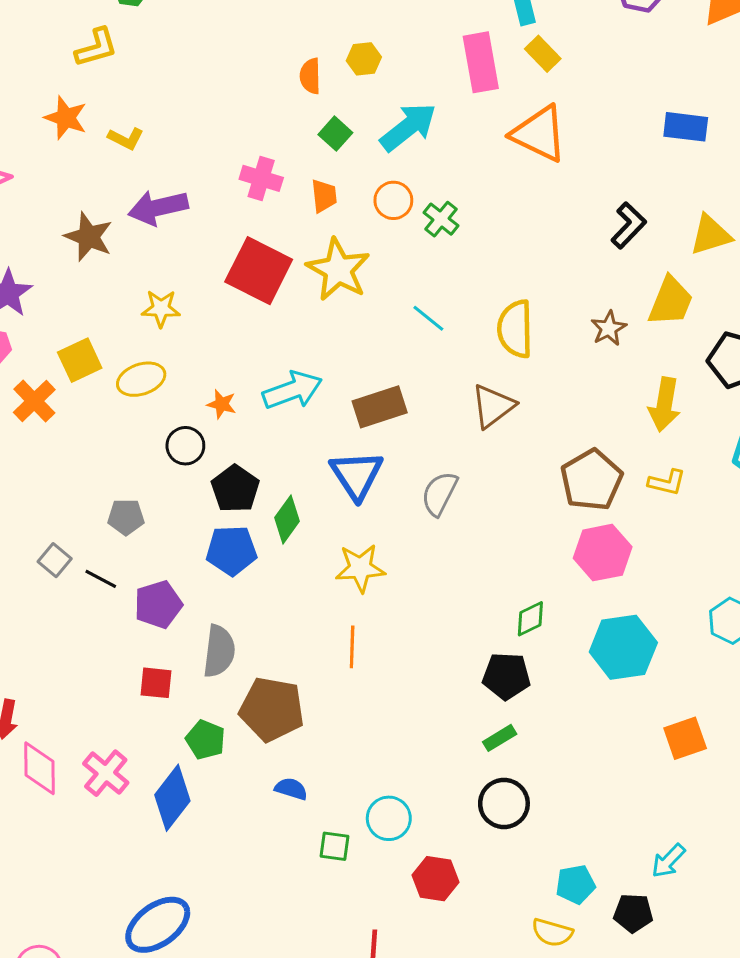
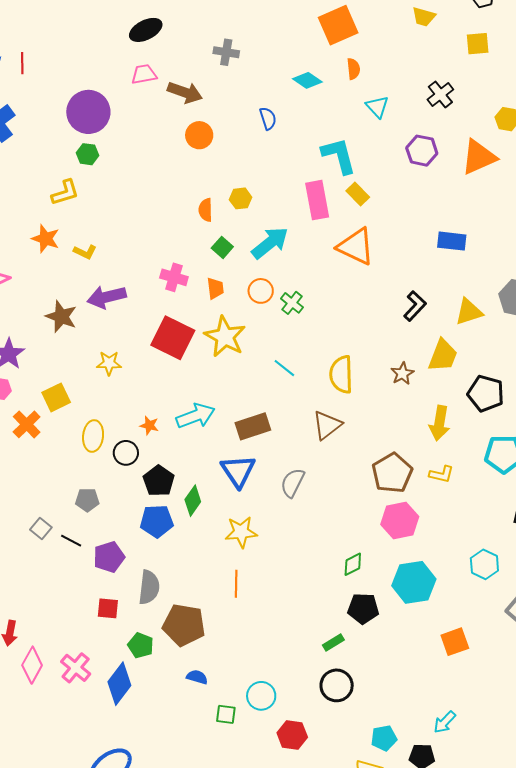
yellow ellipse: (141, 379) -> (93, 436), moved, turned -64
black pentagon: (506, 676) -> (363, 608), moved
pink diamond: (40, 768) -> (32, 665), turned 30

